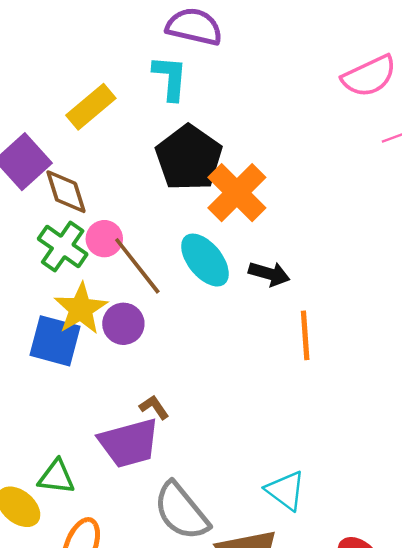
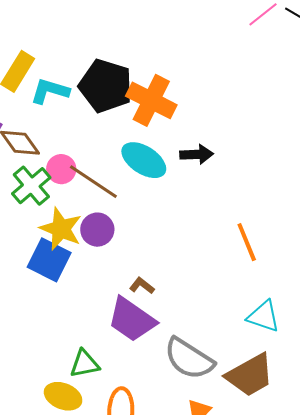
cyan L-shape: (170, 78) -> (50, 91), moved, turned -60
green cross: (63, 246) -> (31, 186), turned 33
orange line: (305, 335) -> (247, 242), moved
blue square: (55, 341) -> (49, 260), turned 30
purple trapezoid: (129, 443) -> (132, 320), turned 68

